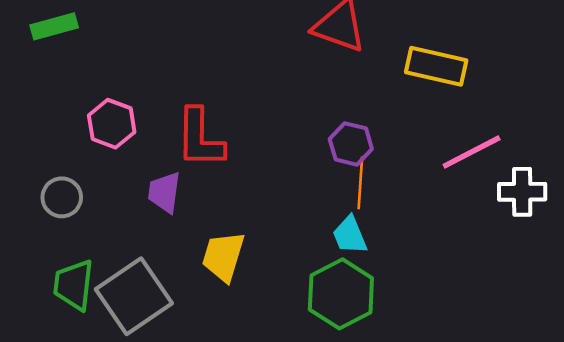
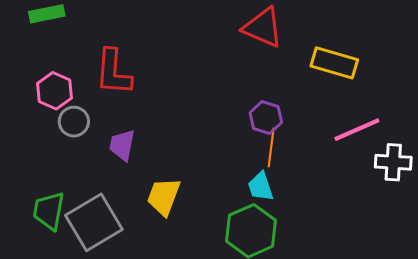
pink hexagon: (112, 124) -> (55, 91), moved
red L-shape: (200, 138) -> (113, 72), moved
gray circle: (62, 197) -> (74, 122), moved

